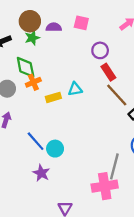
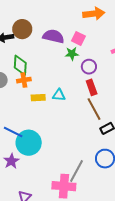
brown circle: (30, 21) -> (22, 29), moved
purple semicircle: (54, 27) -> (53, 36), size x1.5
green star: (32, 38) -> (72, 54), moved
blue line: (36, 141) -> (13, 132), turned -36
cyan circle: (55, 149) -> (29, 143), size x1.6

